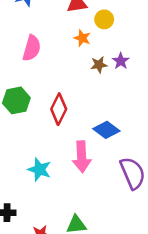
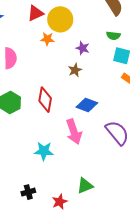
yellow circle: (104, 19) -> (60, 19), size x1.6
brown star: (99, 65) -> (75, 70), moved

